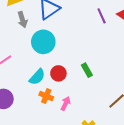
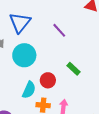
purple line: (102, 16) -> (59, 30), moved

